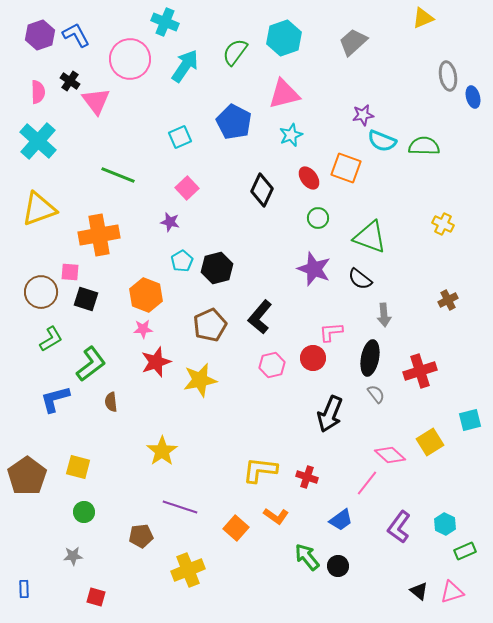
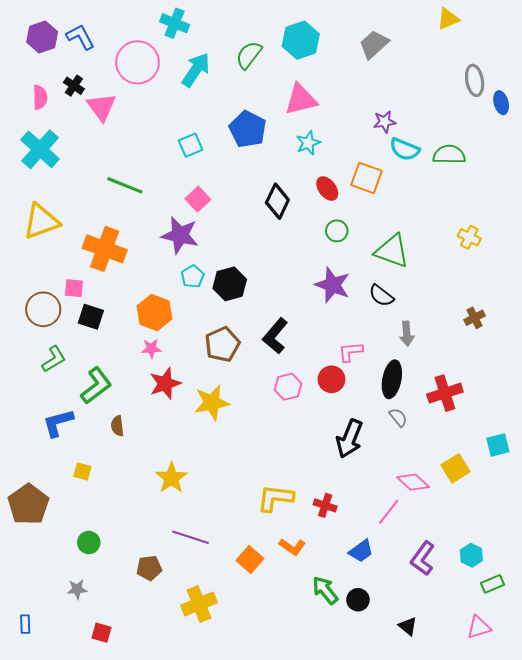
purple star: (170, 222) -> (180, 235), size x1.8
orange cross: (99, 235) -> (105, 249), turned 30
yellow square: (78, 467) -> (82, 471), moved, size x0.7
black triangle: (419, 591) -> (408, 626), moved

